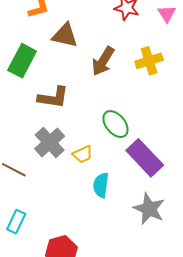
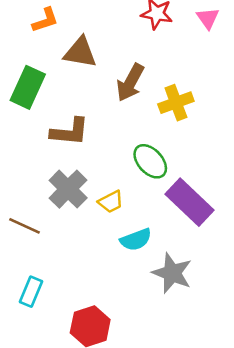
yellow cross: (149, 61) -> (176, 103), moved
cyan semicircle: (101, 185) -> (136, 240), turned -115
gray star: (149, 209) -> (172, 273), moved

